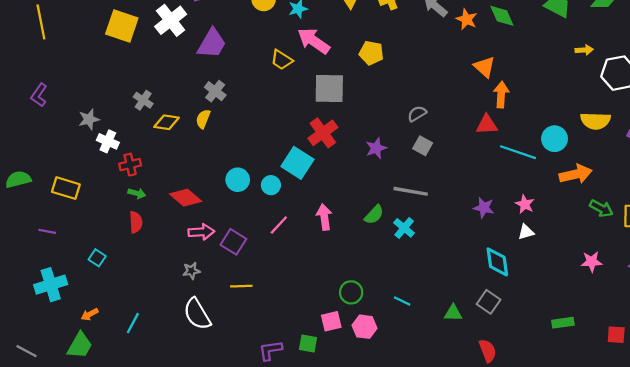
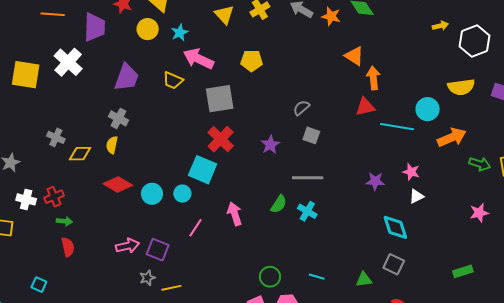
purple trapezoid: (212, 43) -> (127, 77), moved
white cross: (108, 141) -> (26, 199), moved
red diamond: (186, 198) -> (118, 184), moved
gray star: (191, 271) -> (147, 278), moved

